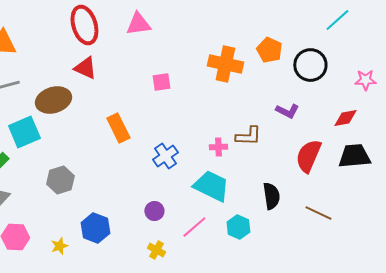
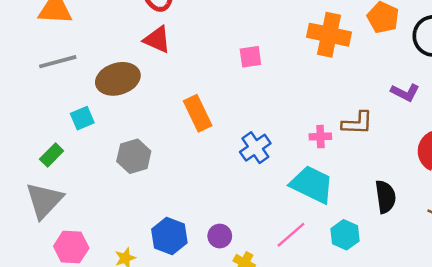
cyan square: (24, 132) -> (82, 118), size x0.6
gray hexagon: (60, 180) -> (134, 156), moved
purple circle: (154, 211) -> (220, 236), moved

